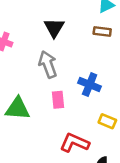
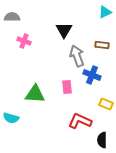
brown rectangle: (102, 31) -> (102, 45), moved
gray arrow: (48, 64) -> (77, 56), moved

